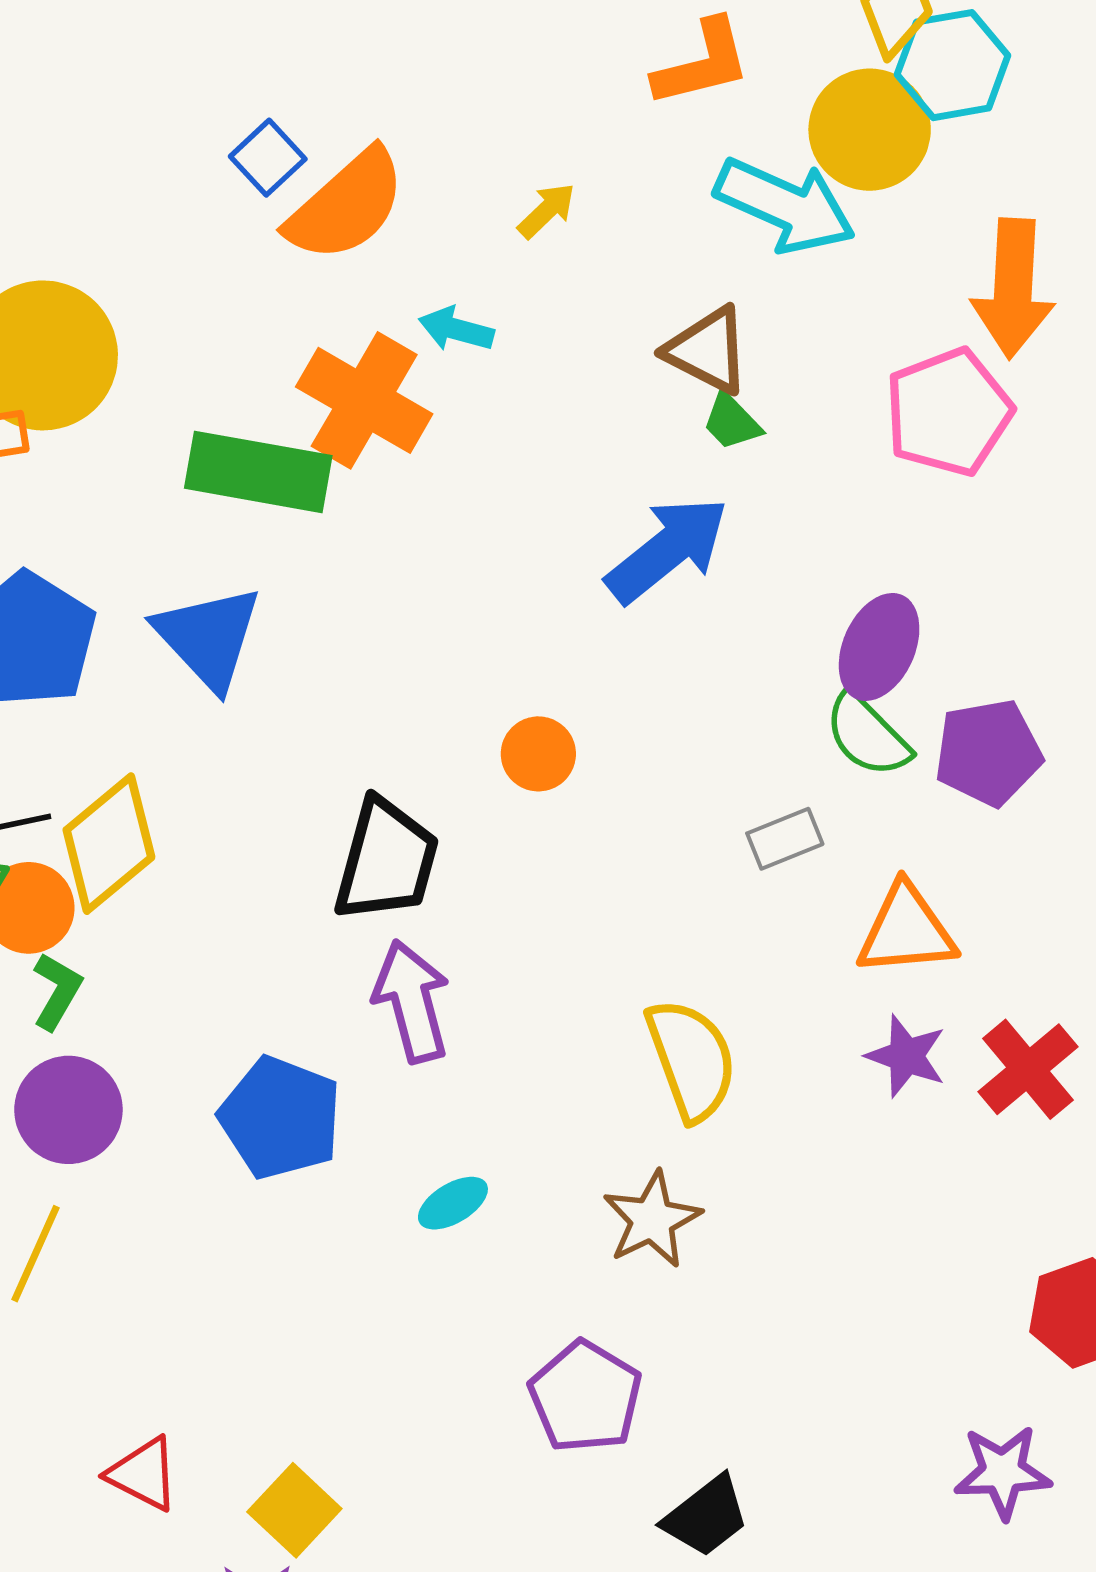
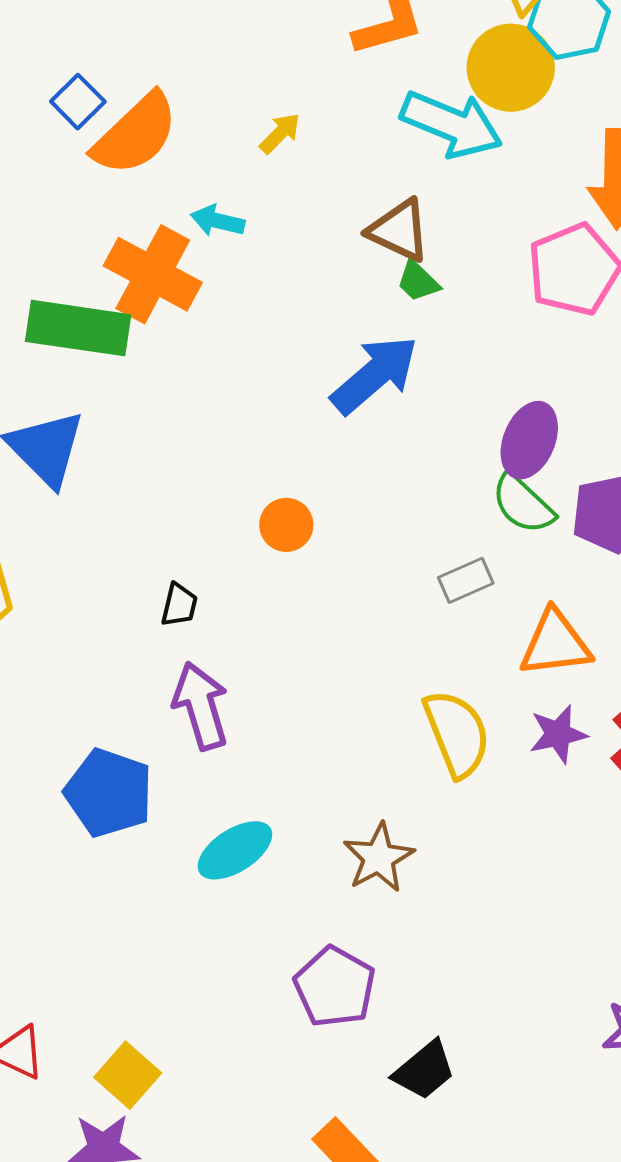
black trapezoid: (386, 860) -> (179, 605), size x0.5
purple star: (906, 1056) -> (558, 734), turned -30
yellow semicircle: (691, 1060) -> (457, 733), moved
cyan ellipse: (453, 1203) -> (235, 850), size x1.5

